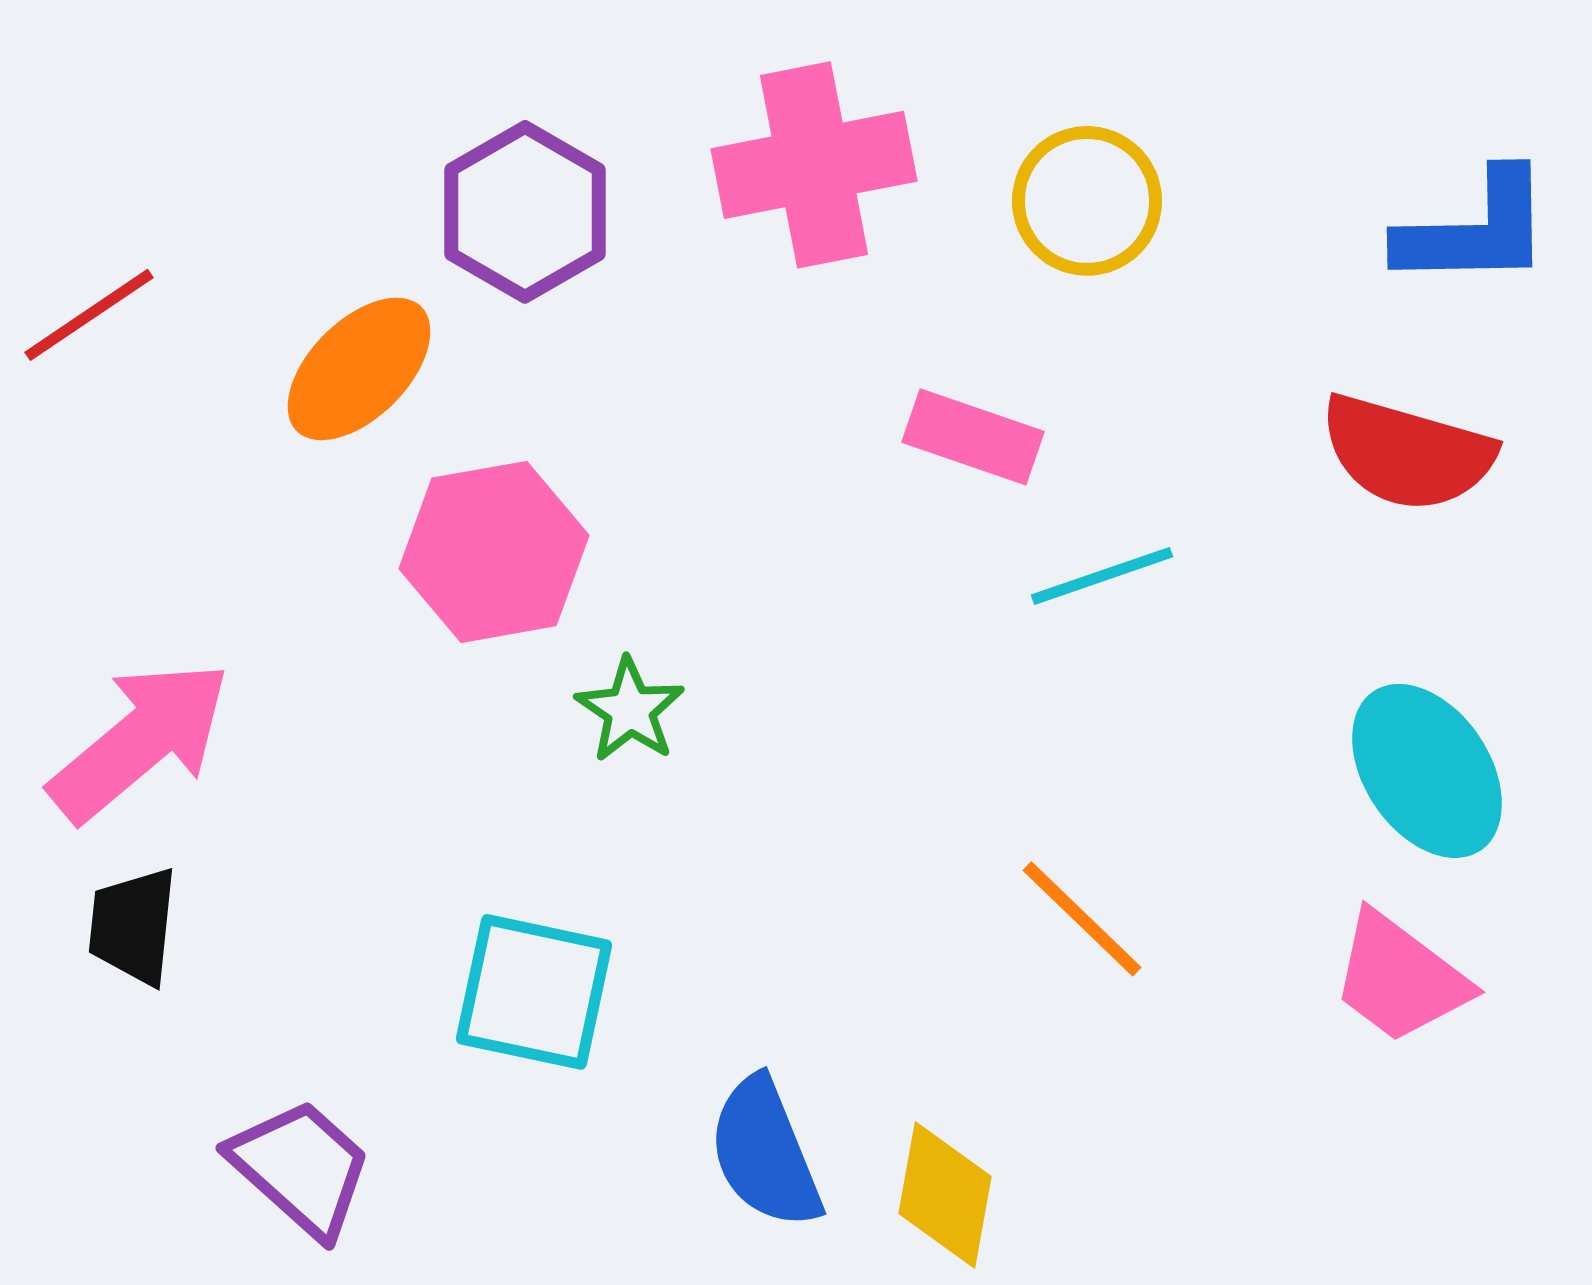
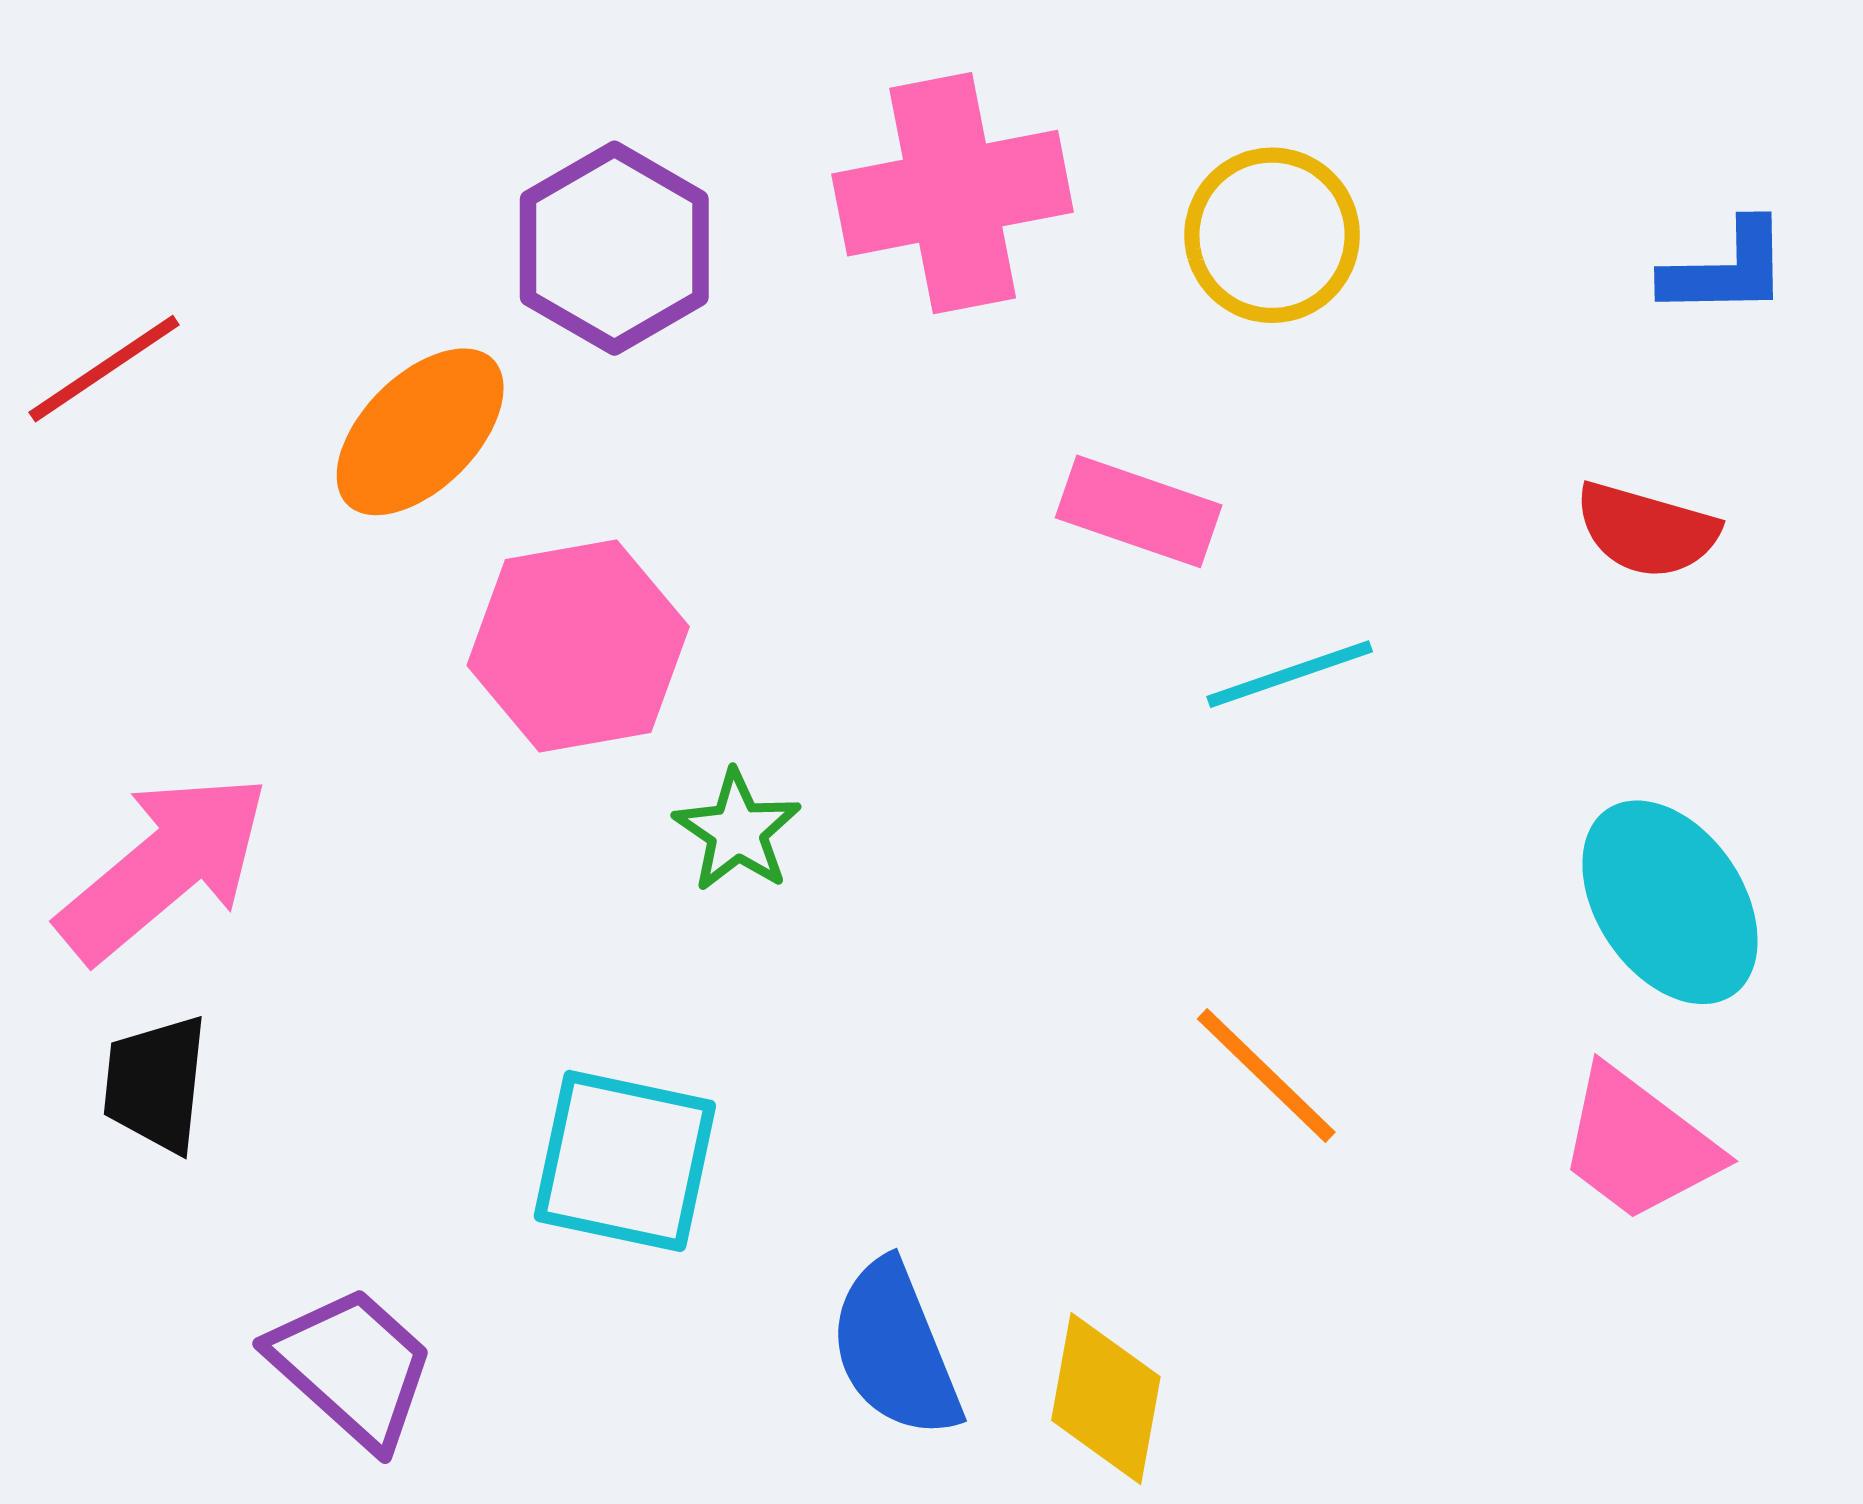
blue L-shape: (1475, 230) -> (1726, 269), size x0.7
red semicircle: (1407, 453) -> (1647, 530), size x0.7

